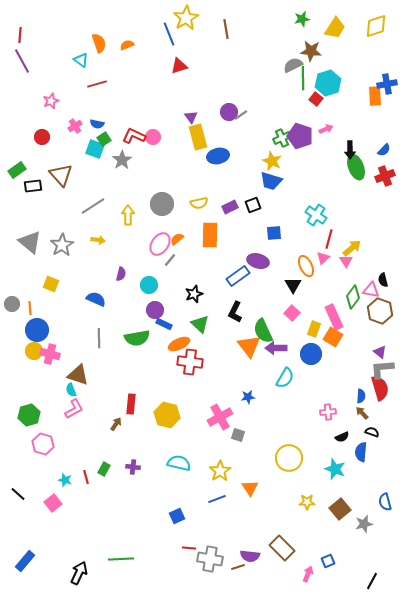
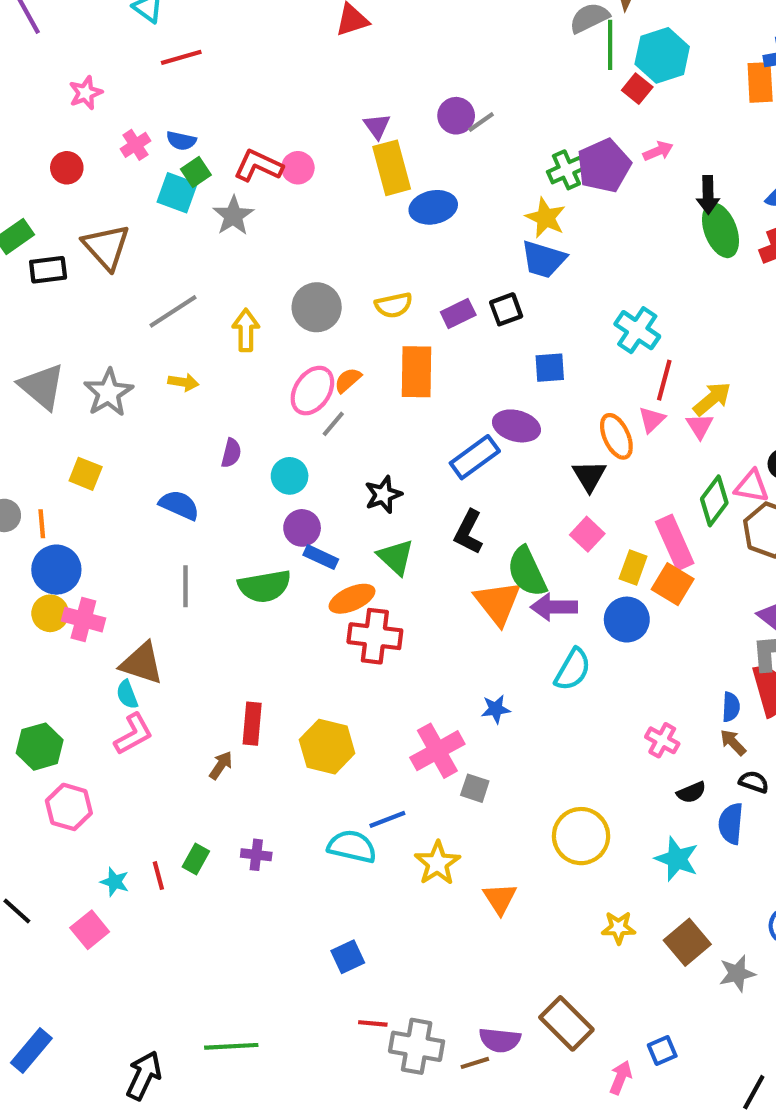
purple pentagon: (300, 136) -> (604, 166), turned 30
pink cross: (328, 412) -> (662, 740), turned 35
blue line: (217, 499) -> (387, 819), moved

